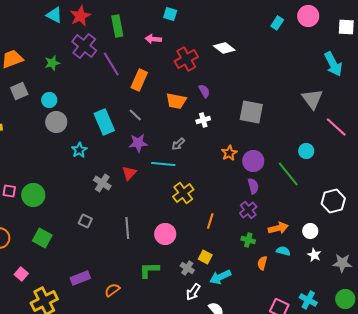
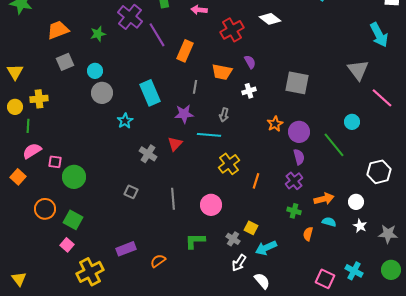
gray line: (135, 115) -> (195, 87), moved, turned 56
gray arrow: (178, 144) -> (224, 115), turned -32
green circle: (33, 195) -> (74, 177), moved
orange line: (210, 221) -> (256, 181), moved
green square: (42, 238) -> (73, 220), moved

